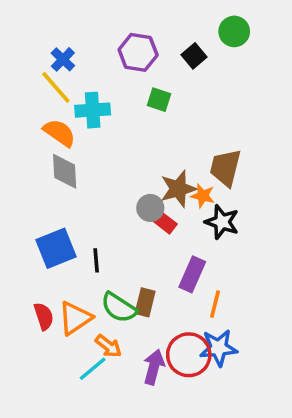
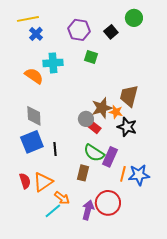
yellow line: (56, 87) -> (28, 19), moved, turned -60
gray diamond: (65, 171) -> (34, 116), moved
green semicircle: (119, 308) -> (94, 153), moved
blue star: (218, 348) -> (139, 175), moved

